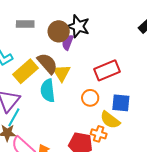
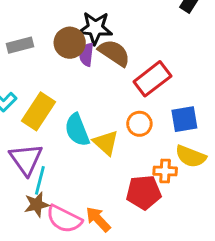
brown semicircle: (47, 63) -> (114, 53), moved
yellow triangle: (62, 73) -> (106, 143), moved
yellow semicircle: (110, 120) -> (191, 156), moved

